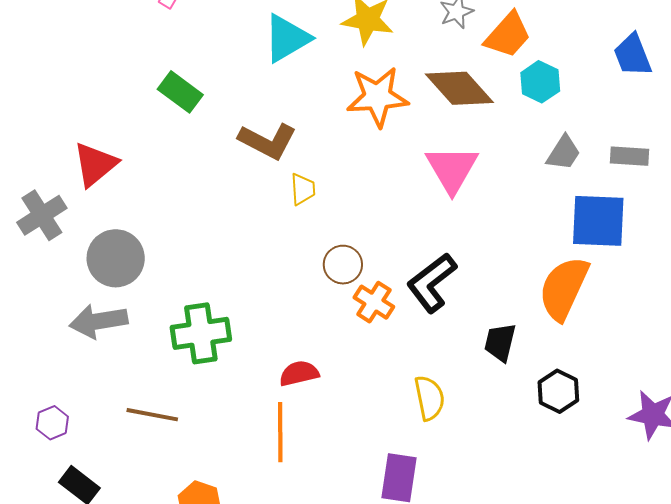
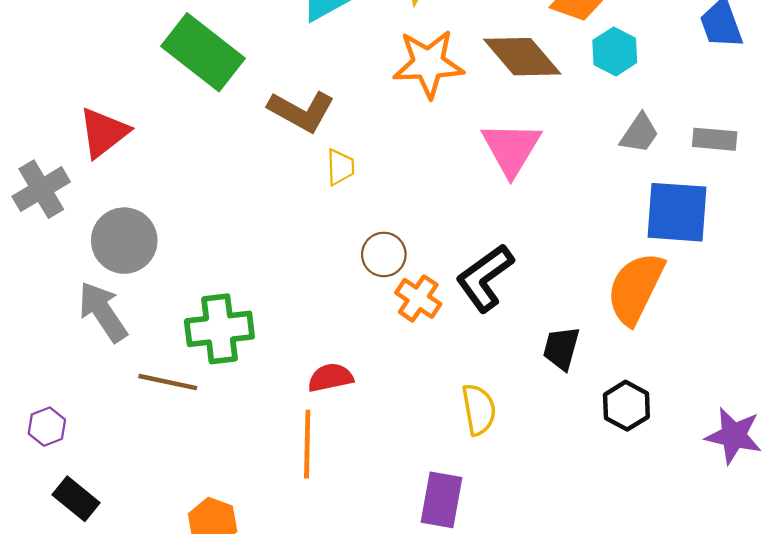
green rectangle: (180, 92) -> (203, 52), size x1.6
gray arrow: (99, 321) -> (103, 312), turned 64
brown line: (152, 415) -> (168, 382), moved

